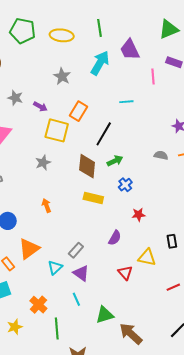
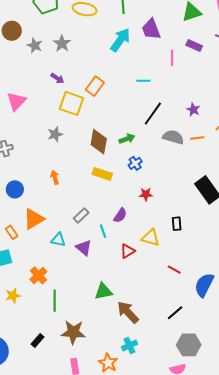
gray star: (62, 76) -> (62, 44), moved
gray star: (15, 98) -> (35, 46), moved
black line: (104, 134) -> (153, 114), moved
gray semicircle: (161, 155) -> (173, 137), size x1.5
gray rectangle: (76, 250) -> (81, 215), moved
cyan triangle: (55, 267) -> (58, 240), turned 49
red triangle: (125, 273) -> (128, 251), turned 35
red line: (173, 287) -> (174, 270), turned 48
cyan line: (76, 299) -> (103, 231), moved

